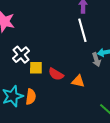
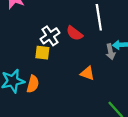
white cross: (21, 55) -> (50, 36), moved
red semicircle: (56, 74) -> (75, 33), moved

